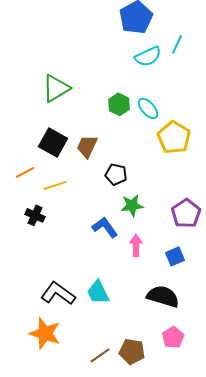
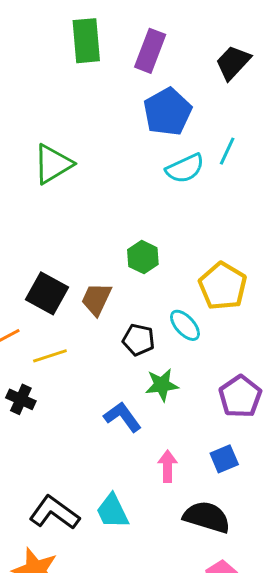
green triangle: (56, 88) -> (53, 164), moved
green hexagon: (119, 104) -> (143, 257), moved
cyan ellipse: (148, 108) -> (185, 325), moved
pink arrow: (136, 245) -> (168, 466), moved

